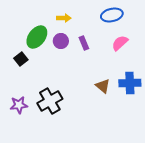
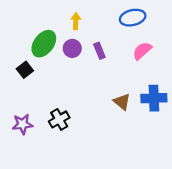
yellow arrow: (64, 18) -> (76, 21), turned -88
black cross: (50, 101) -> (59, 119), size x0.7

